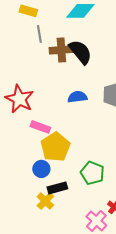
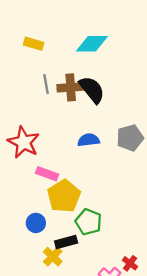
gray line: (39, 34) -> (46, 84), moved
blue circle: (41, 169) -> (36, 223), moved
green pentagon: (92, 173) -> (89, 222), moved

